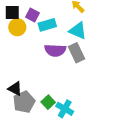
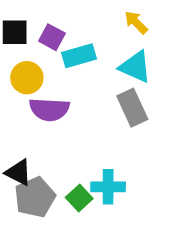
yellow circle: (17, 27) -> (27, 78), moved
purple semicircle: (55, 50) -> (49, 109), moved
cyan cross: (65, 109) -> (108, 187), moved, turned -30

